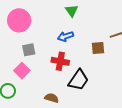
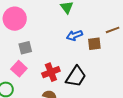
blue arrow: (65, 36) -> (74, 35), moved
red cross: (60, 61) -> (51, 72), moved, turned -30

